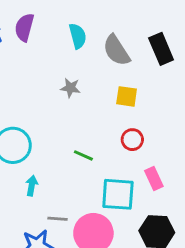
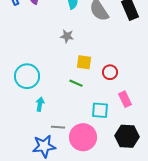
yellow square: (127, 96) -> (84, 62), moved
cyan square: (118, 194) -> (100, 110), size x0.7

